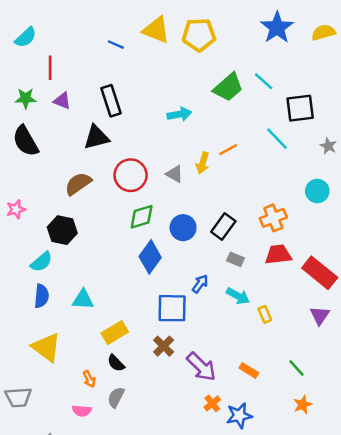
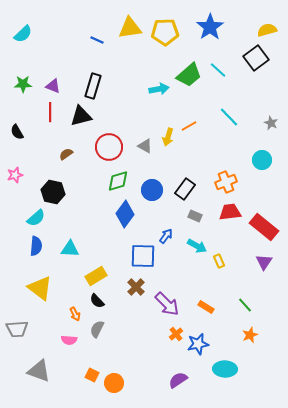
blue star: (277, 28) -> (210, 27), moved
yellow triangle: (156, 30) -> (130, 28), turned -30
red line: (50, 68) -> (50, 112), moved
black rectangle: (111, 101) -> (93, 86), turned 35
black square: (300, 108) -> (256, 58), moved, turned -30
cyan arrow: (179, 114) -> (159, 89), moved
black semicircle: (26, 141) -> (17, 132), moved, size x0.6
brown semicircle: (78, 184) -> (66, 154), size x0.6

